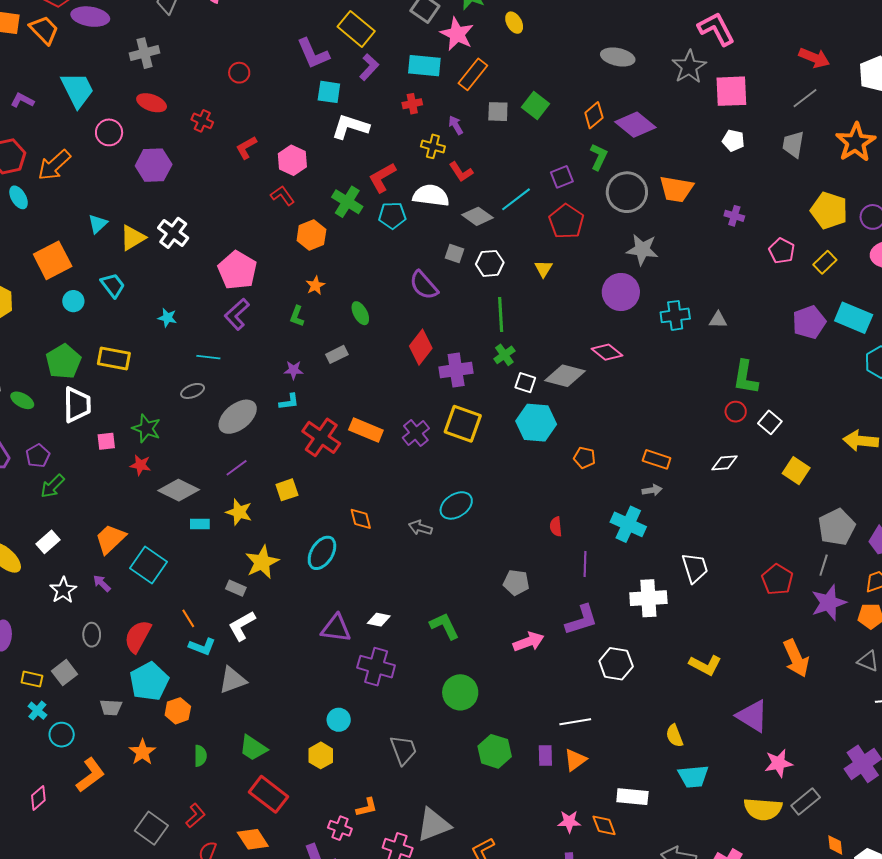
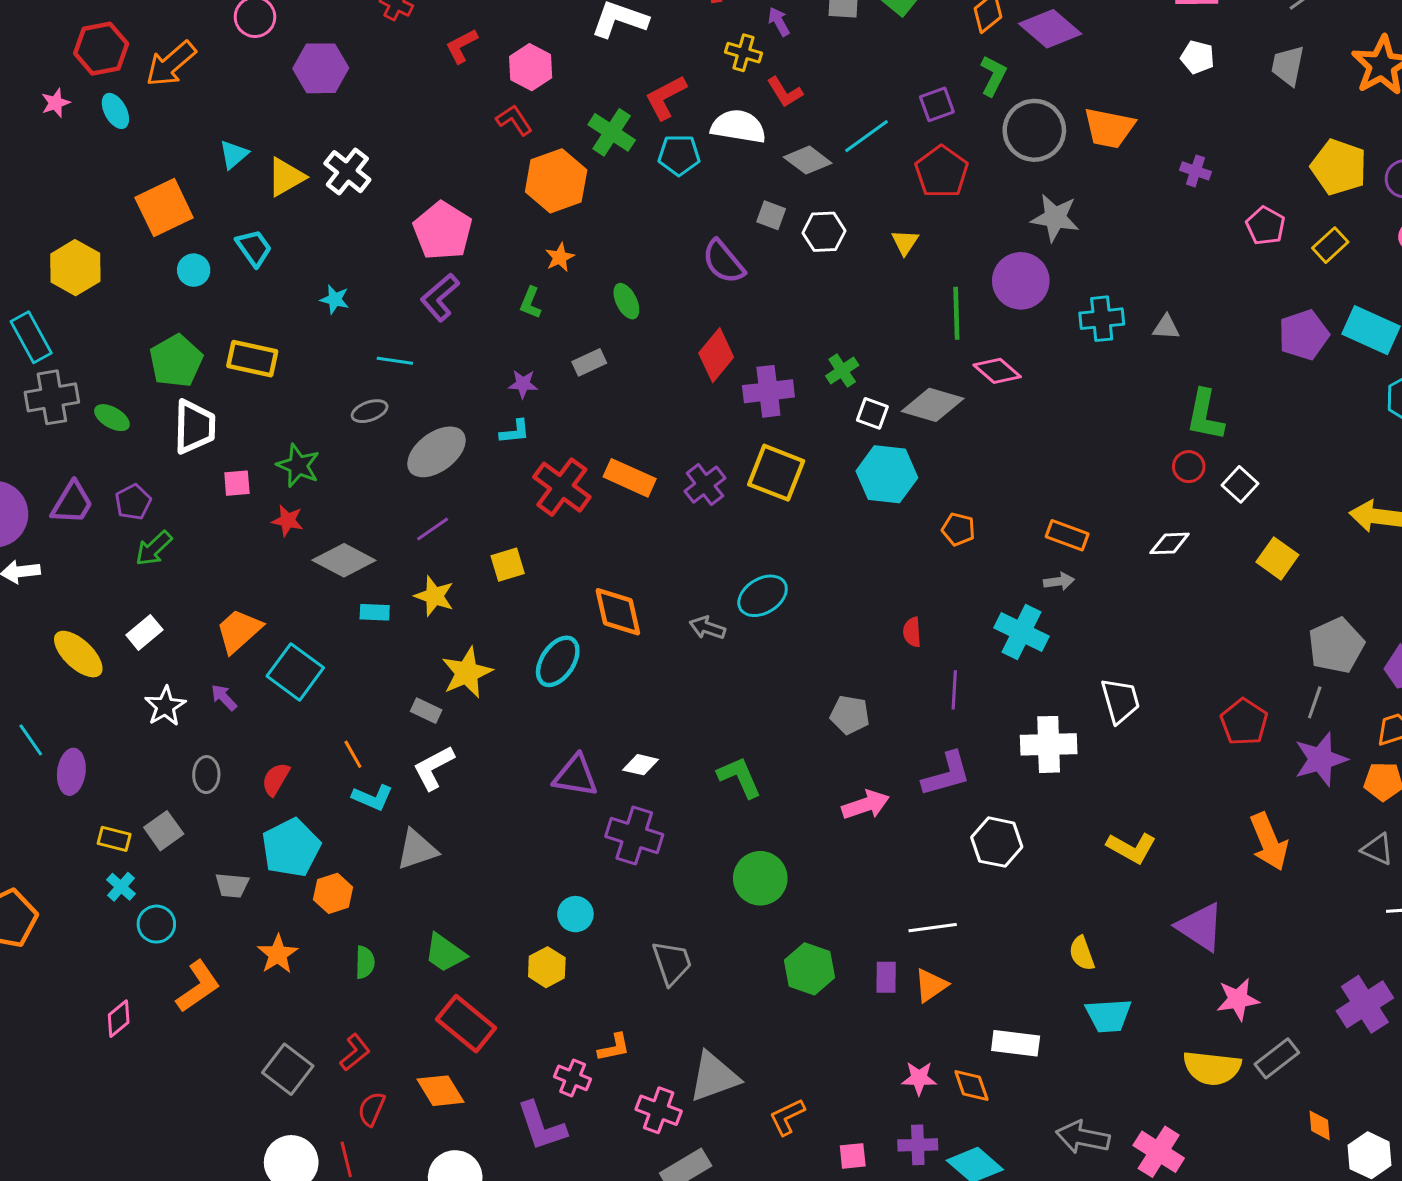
orange hexagon: (311, 235) -> (556, 181), size x1.4
green line: (501, 314) -> (956, 313), moved
orange diamond: (361, 519) -> (618, 612), size x1.5
red semicircle: (138, 636) -> (276, 779), size x0.7

